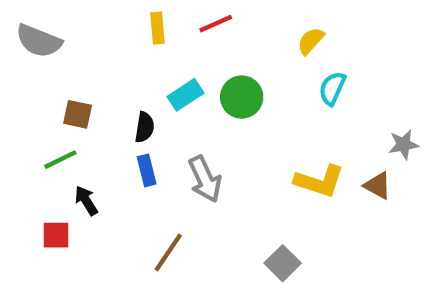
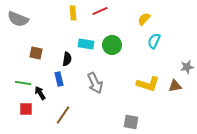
cyan rectangle: (186, 95) -> (86, 44), turned 42
green line: (60, 160) -> (23, 83), moved, turned 35
blue rectangle: (147, 170) -> (59, 79), moved
brown triangle: (378, 186) -> (175, 86), turned -40
brown line: (168, 252) -> (63, 115), moved
gray square: (283, 263) -> (131, 122), turned -35

